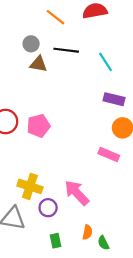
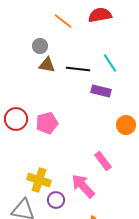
black line: (66, 50) -> (78, 69), moved
purple rectangle: (114, 99) -> (101, 91), moved
pink rectangle: (109, 154) -> (103, 161), moved, turned 30

